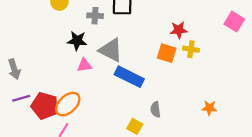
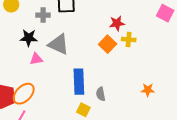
orange square: (167, 53) -> (108, 44), turned 30
blue rectangle: (129, 77) -> (79, 82), moved, turned 65

